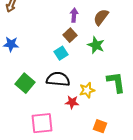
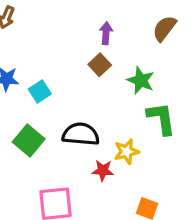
brown semicircle: (101, 17) -> (164, 28), moved
cyan square: (61, 53) -> (40, 92), moved
green L-shape: (116, 82) -> (161, 118), moved

